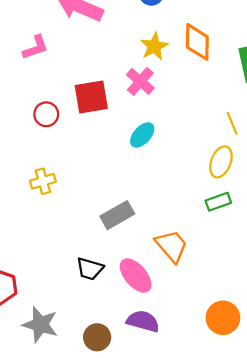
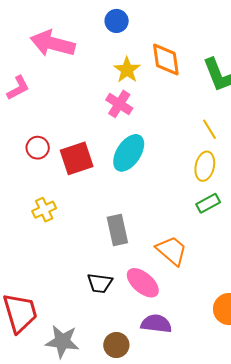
red square: (91, 97) -> (77, 158), moved
cyan ellipse: (142, 135) -> (129, 153), size x1.5
gray rectangle: (117, 215) -> (117, 230), turned -64

